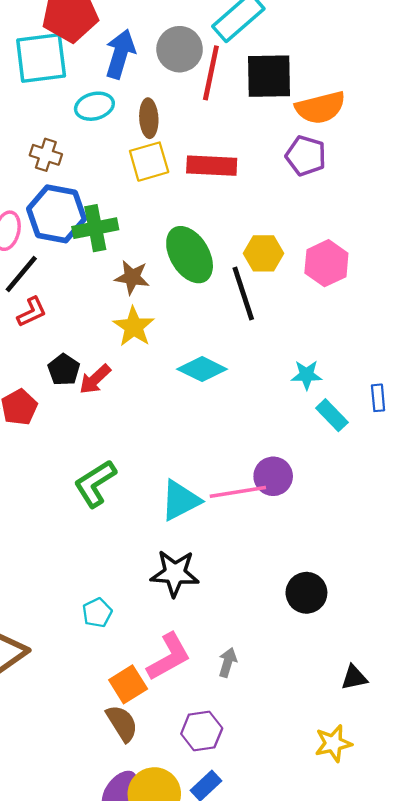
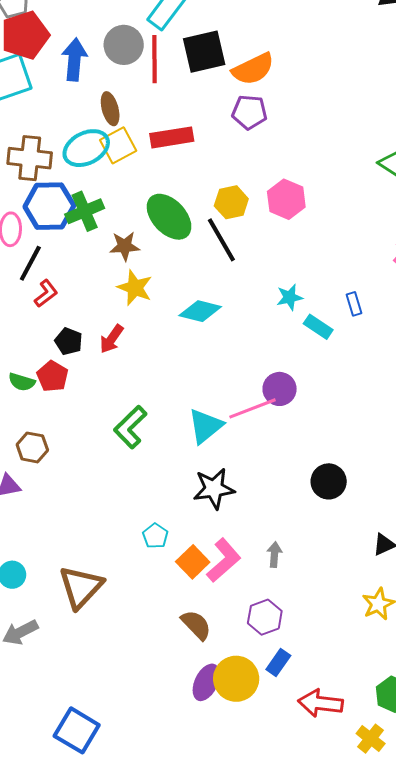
cyan ellipse: (94, 106) -> (86, 148), moved, size x1.4
brown cross: (46, 155) -> (30, 158), size x1.6
black pentagon: (64, 370) -> (69, 341), moved
orange square: (128, 684) -> (193, 562), moved

